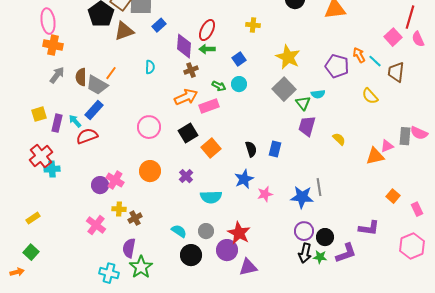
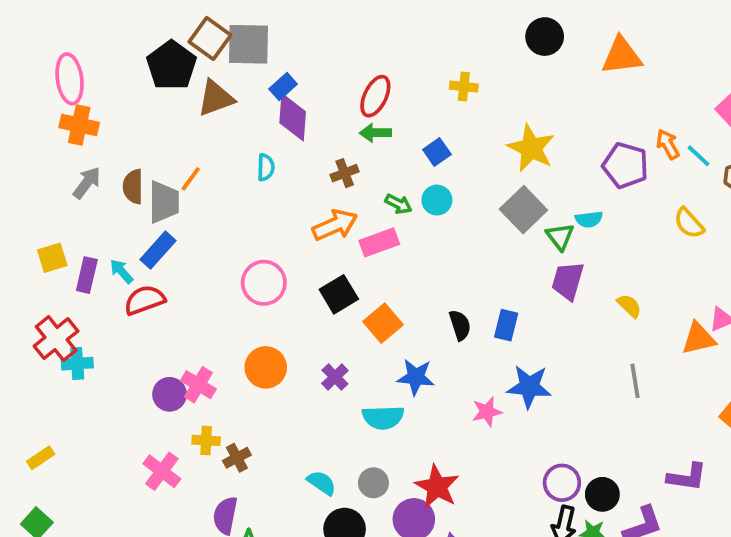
purple diamond: (184, 46) -> (293, 117), moved
gray trapezoid: (97, 85) -> (164, 202), turned -120
blue star: (244, 179) -> (416, 377), moved, turned 30
gray line: (319, 187) -> (635, 381), moved
blue star: (302, 197) -> (529, 387), moved

